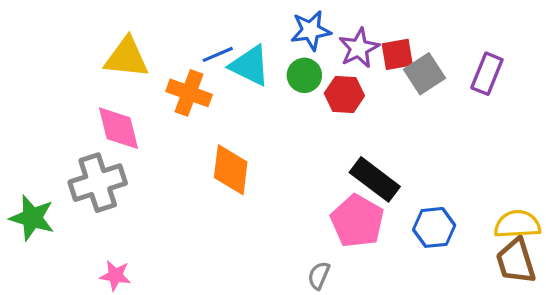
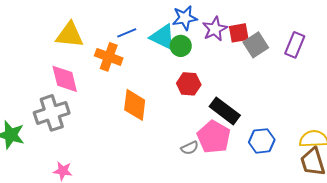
cyan triangle: (250, 66) -> (163, 37), moved
red hexagon: (344, 95) -> (189, 84), moved
gray semicircle: (319, 276) -> (190, 148), moved, turned -138

